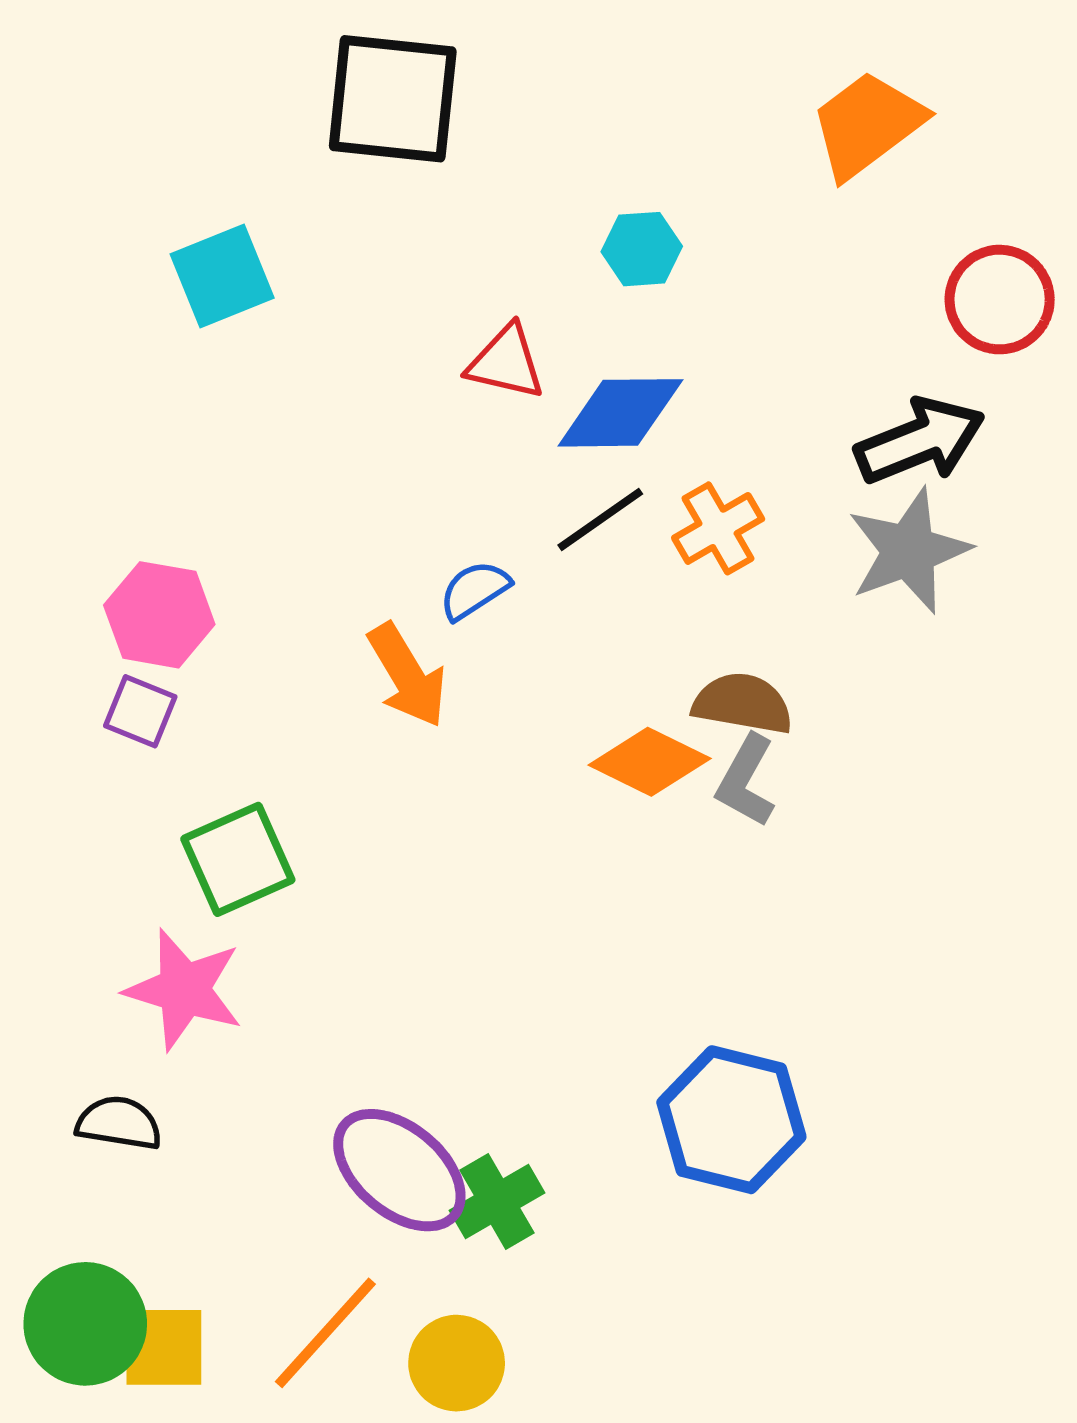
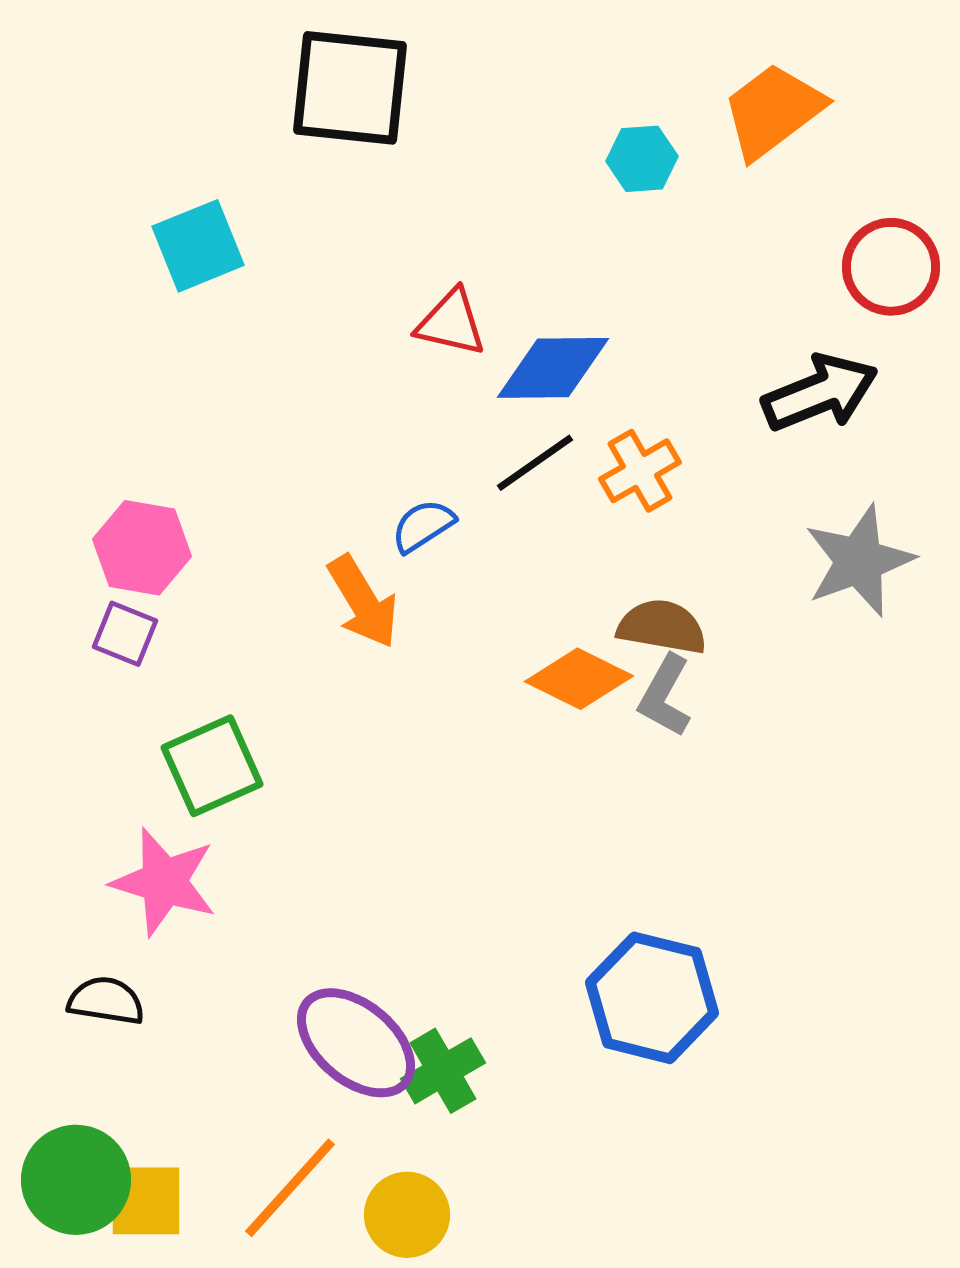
cyan hexagon: (642, 249) -> (642, 159), moved
gray star: (909, 551) -> (859, 561), moved

